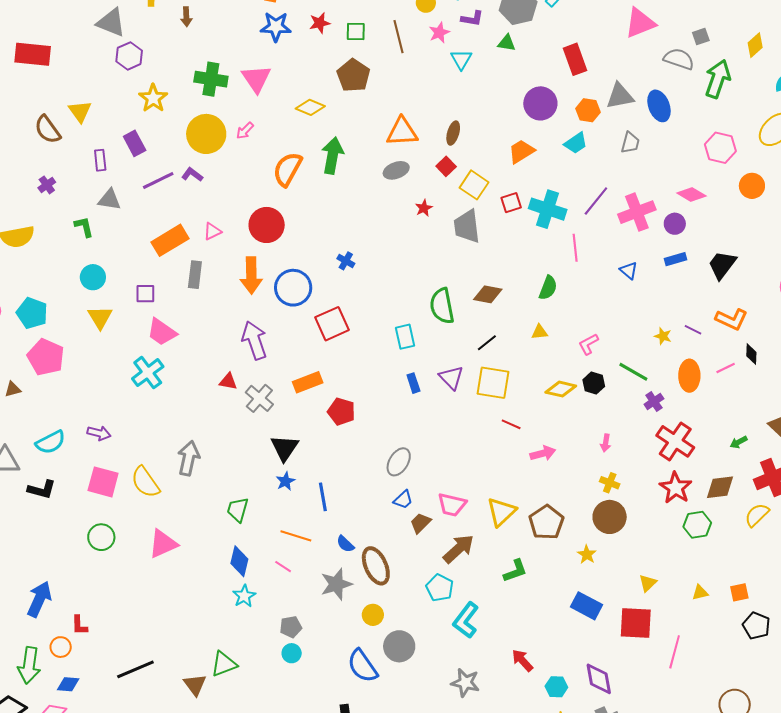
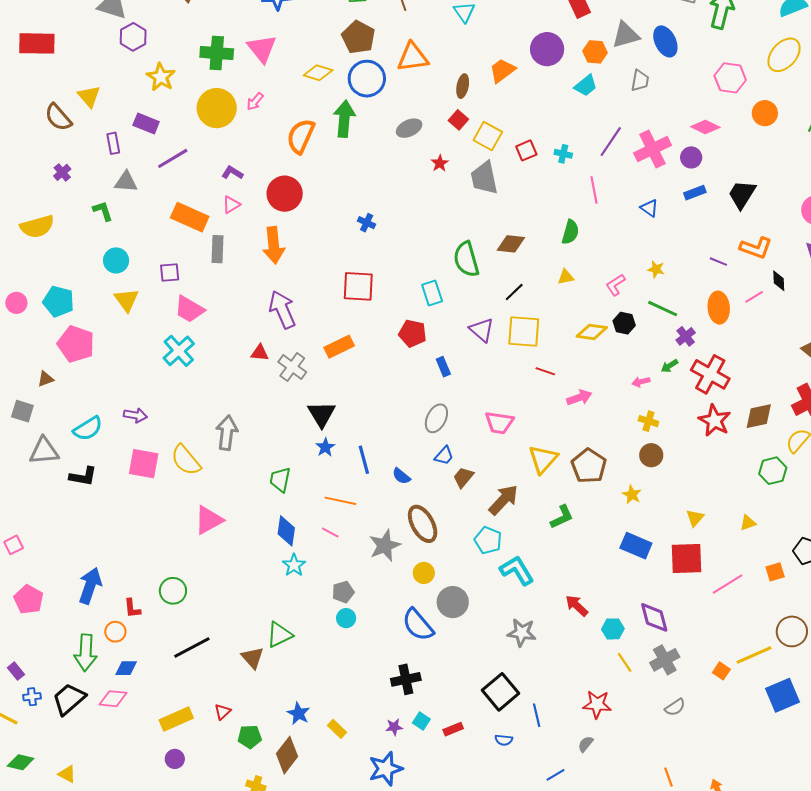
orange triangle: (402, 132) -> (413, 57), moved
purple rectangle: (135, 143) -> (146, 123), turned -35
orange trapezoid: (521, 151) -> (502, 70), moved
purple L-shape: (192, 175) -> (232, 173), moved
cyan cross: (548, 209) -> (563, 154), size x0.5
orange rectangle: (170, 240) -> (190, 217), turned 60
blue circle: (293, 288) -> (367, 79), moved
red square: (332, 324) -> (358, 286), turned 32
yellow star: (663, 336) -> (656, 269), moved
blue rectangle: (413, 383) -> (443, 367), moved
red pentagon: (341, 411) -> (413, 333), moved
green arrow: (739, 442) -> (670, 366), moved
pink arrow: (606, 443) -> (641, 382), turned 72
pink trapezoid: (452, 505) -> (499, 423), moved
brown circle: (610, 517) -> (651, 455), size x0.7
green hexagon: (697, 525) -> (773, 471), moved
green circle: (101, 537) -> (173, 591), moved
blue semicircle: (345, 544) -> (401, 476), moved
orange square: (739, 592) -> (775, 572), moved
cyan L-shape: (466, 620) -> (517, 570), turned 117
pink line: (675, 652) -> (728, 584), turned 48

